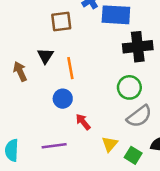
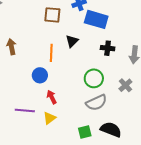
black cross: (138, 47) -> (108, 48), size x0.6
black triangle: (45, 56) -> (72, 41), moved
yellow triangle: (110, 144) -> (49, 118), moved
green square: (133, 155) -> (85, 132), turned 32

